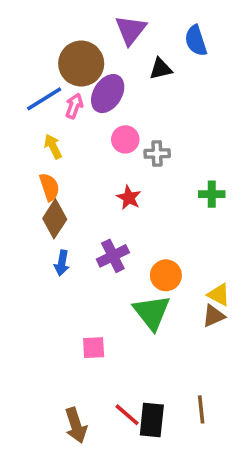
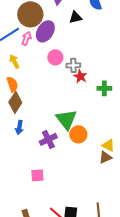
red star: (129, 198) -> (80, 76), moved
purple cross: (113, 256) -> (48, 139), moved
green triangle: (152, 312) -> (66, 119), moved

